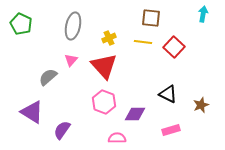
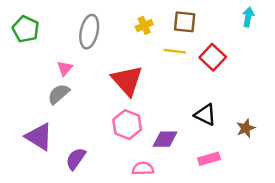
yellow cross: (109, 38) -> (144, 25), moved
pink triangle: (71, 60) -> (65, 68), moved

